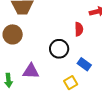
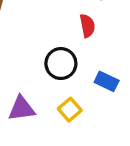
yellow square: (71, 83) -> (70, 110), moved

